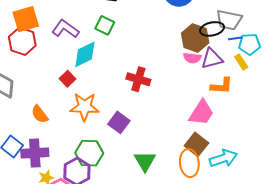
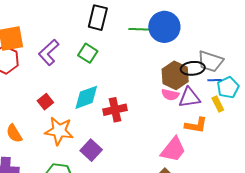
purple L-shape: (65, 29) -> (49, 52), turned -84
cyan pentagon: (249, 44) -> (228, 87), turned -30
cyan diamond: (85, 54) -> (86, 97), moved
red cross: (138, 79) -> (115, 110), turned -35

